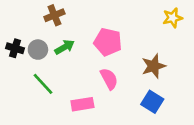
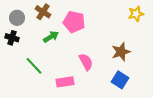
brown cross: (54, 15) -> (43, 12), turned -35
pink pentagon: (108, 42) -> (74, 22), moved
gray circle: (38, 50) -> (17, 18), moved

